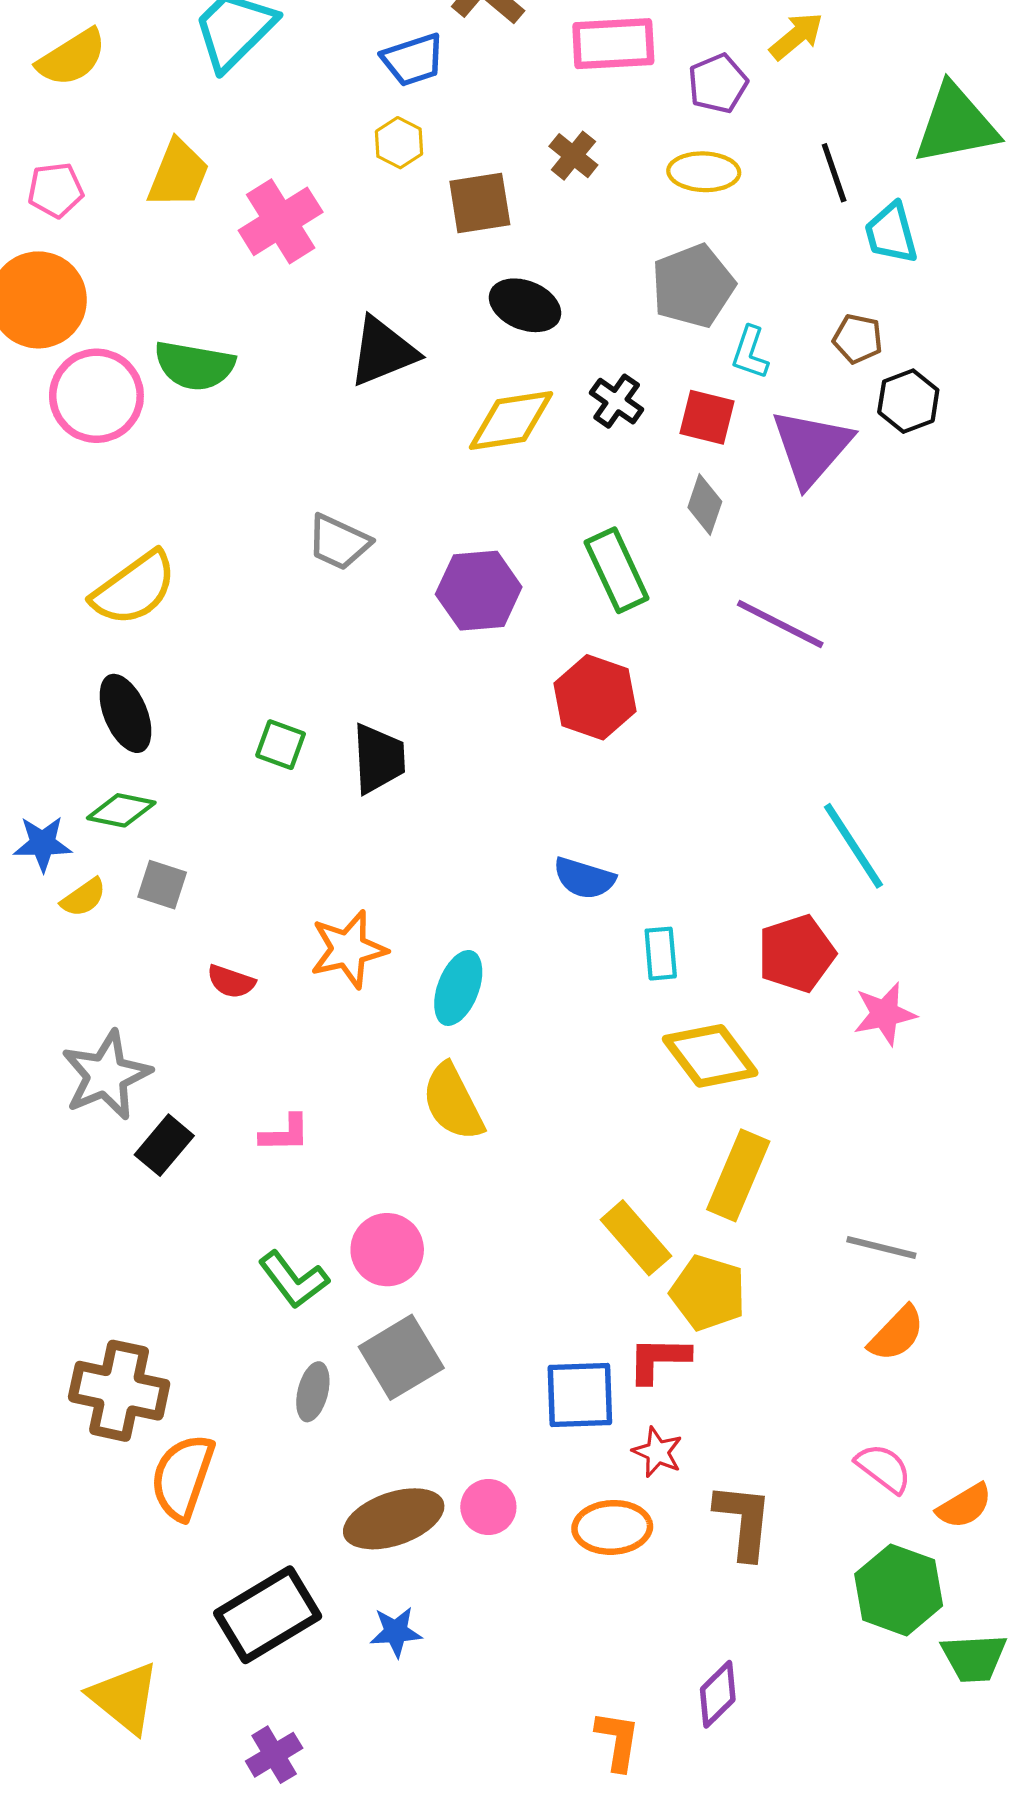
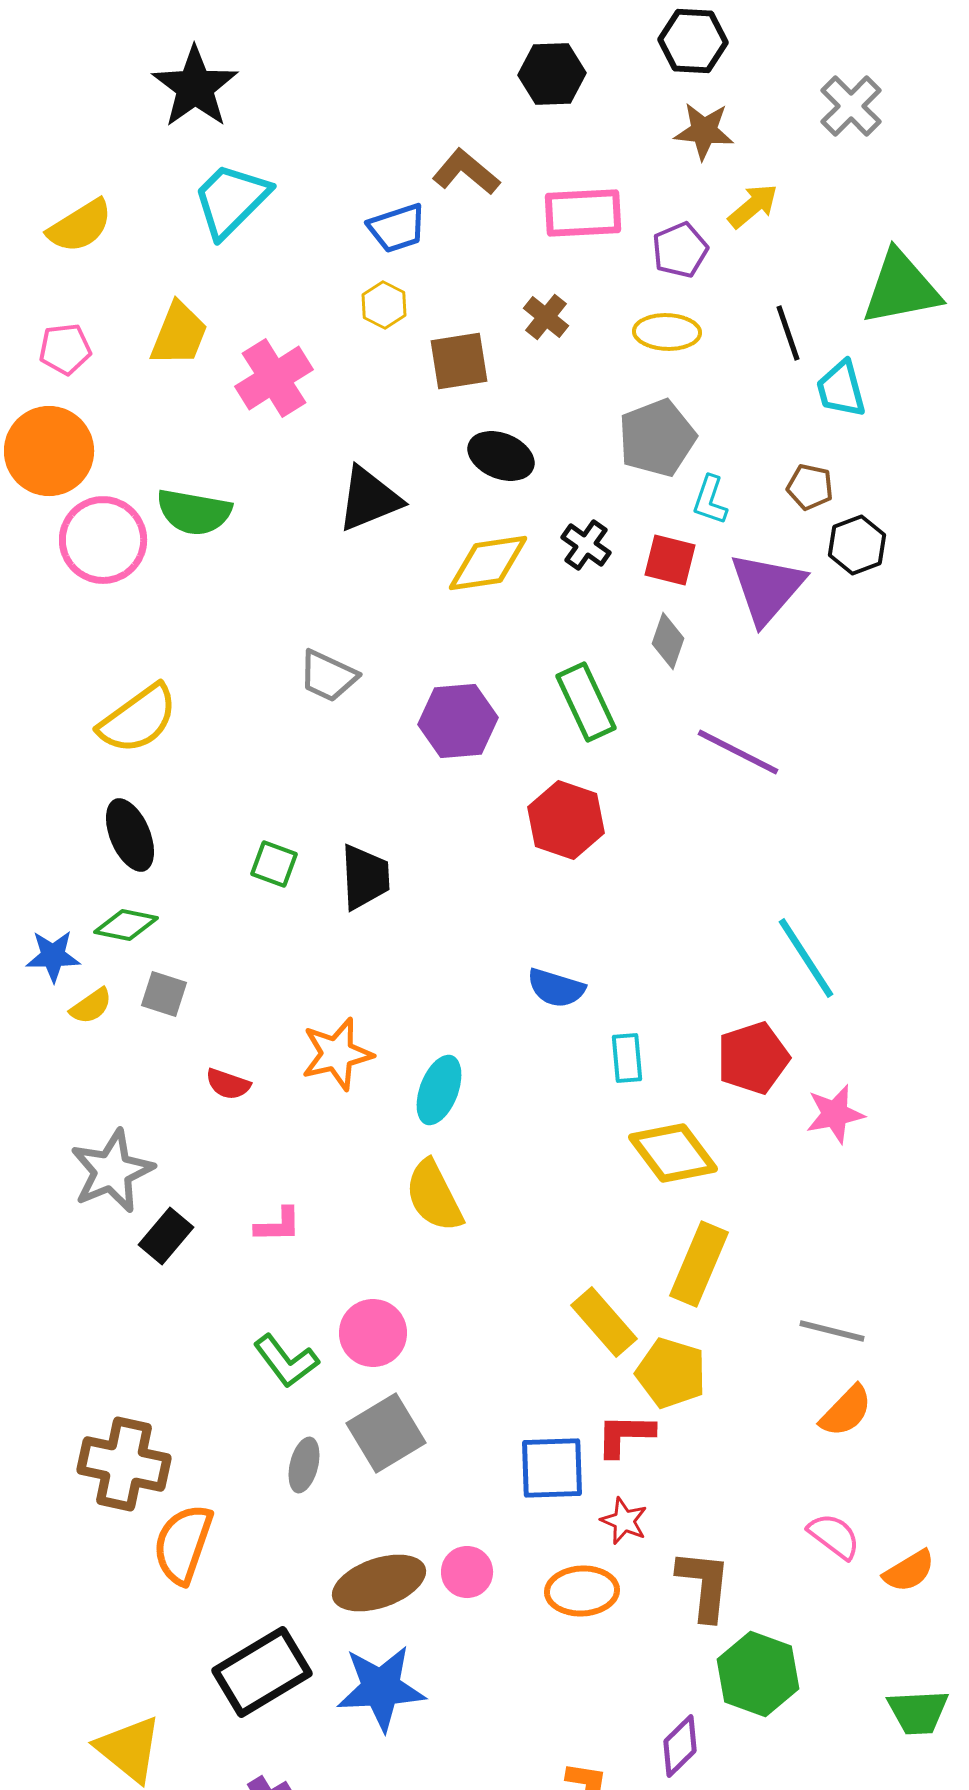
green hexagon: (899, 1590) -> (758, 1674), moved
blue star: (396, 1632) -> (381, 1688), size x1.8

